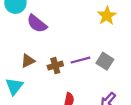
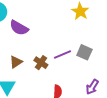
brown cross: (55, 66) -> (41, 63), turned -32

